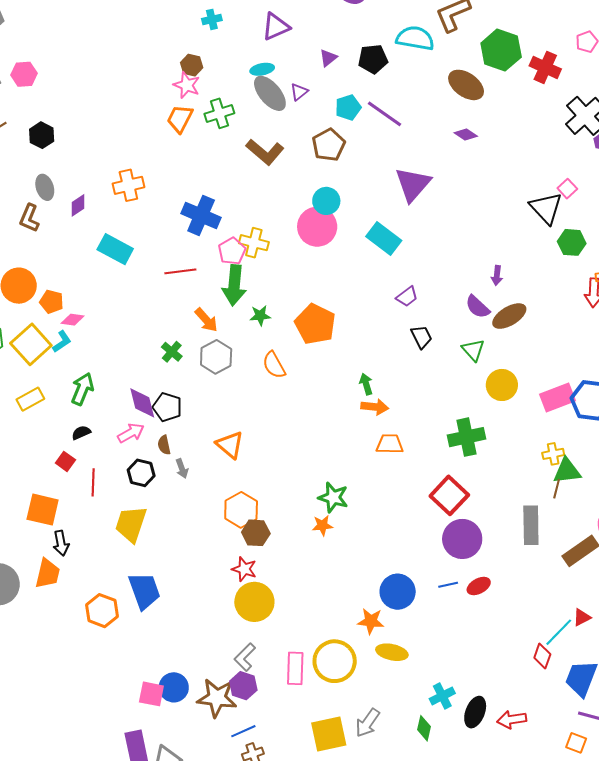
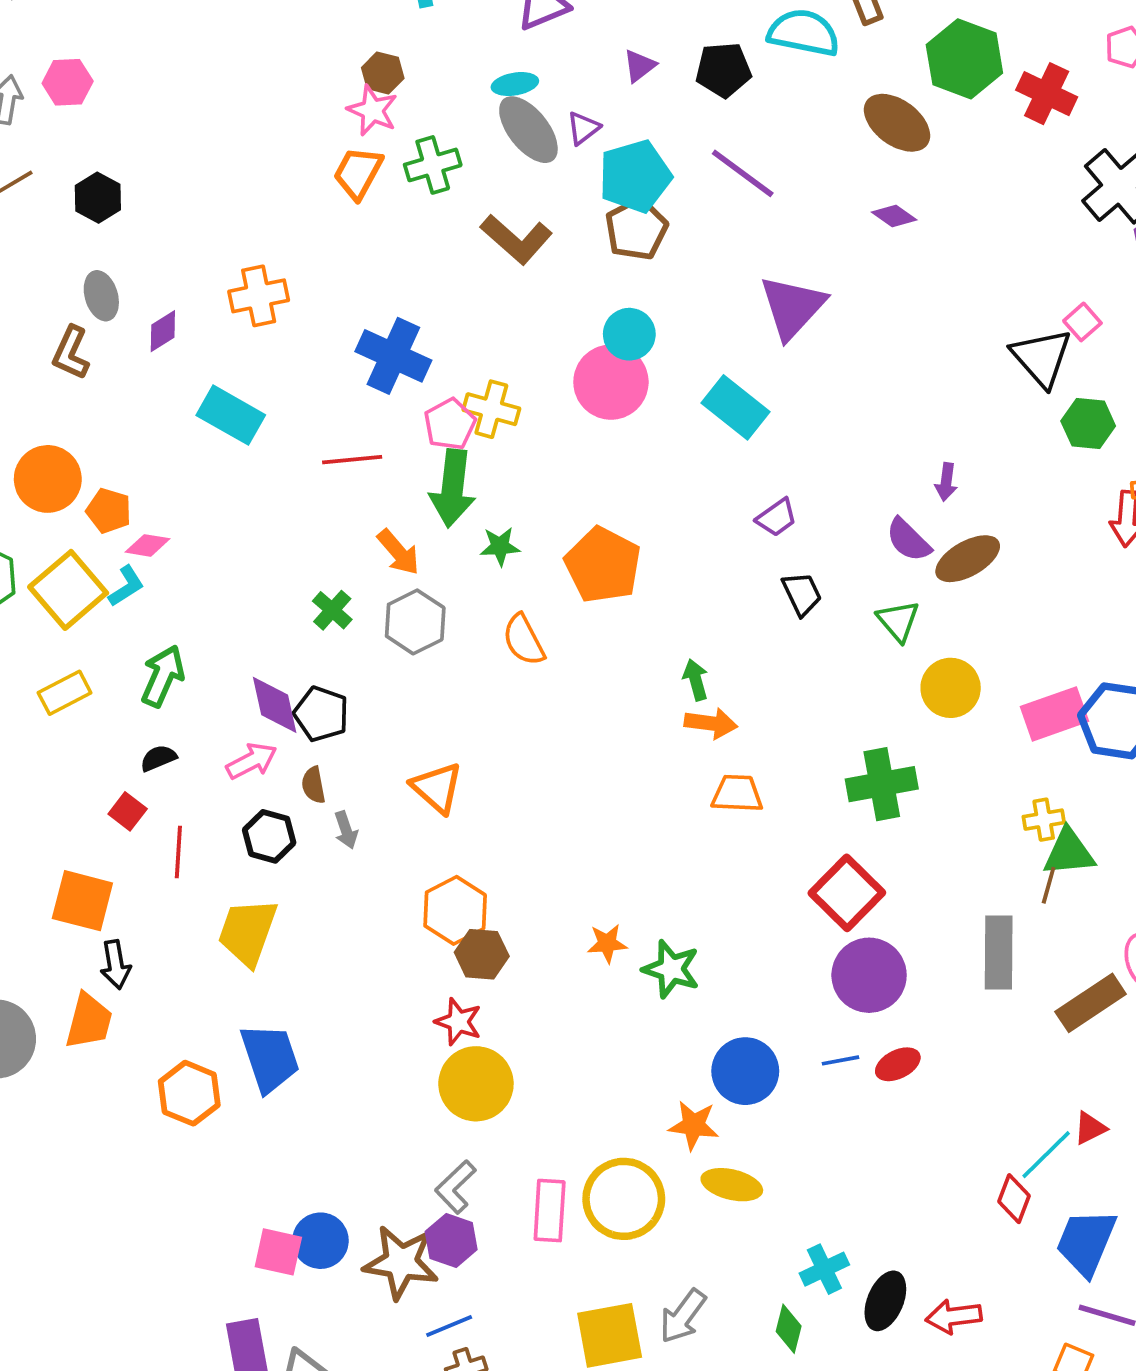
cyan pentagon: (348, 107) -> (635, 176), moved, size x1.5
green star: (333, 497) -> (671, 969), moved

